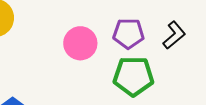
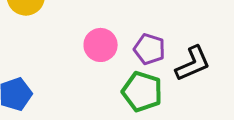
black L-shape: (174, 35) -> (193, 64), size x1.4

